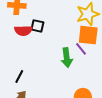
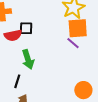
green arrow: (67, 58) -> (28, 59), moved

